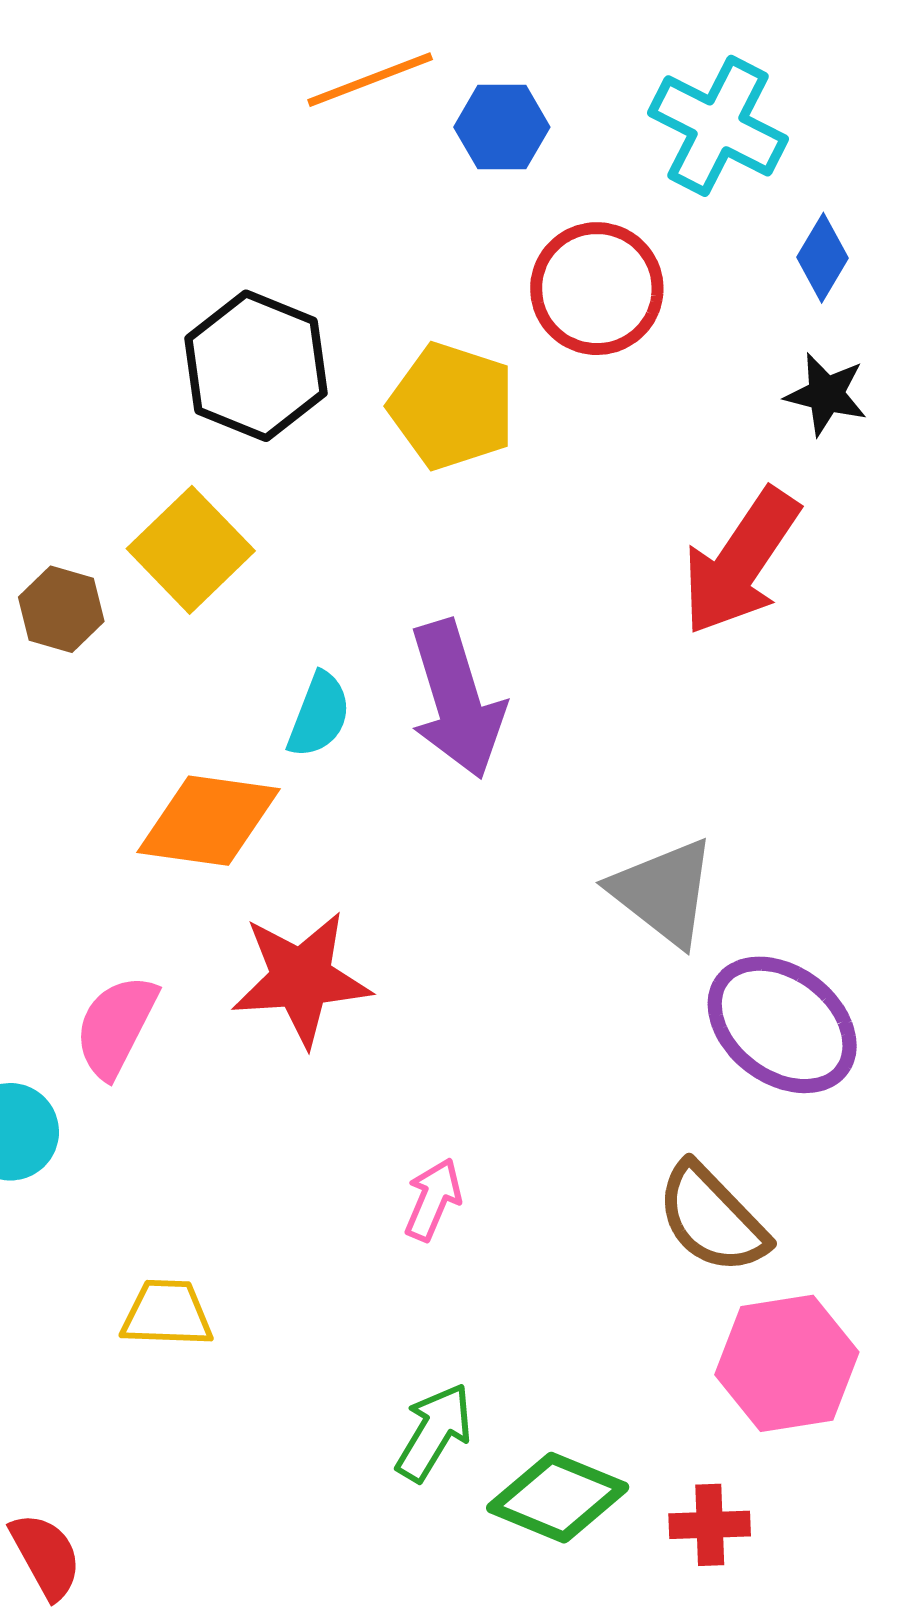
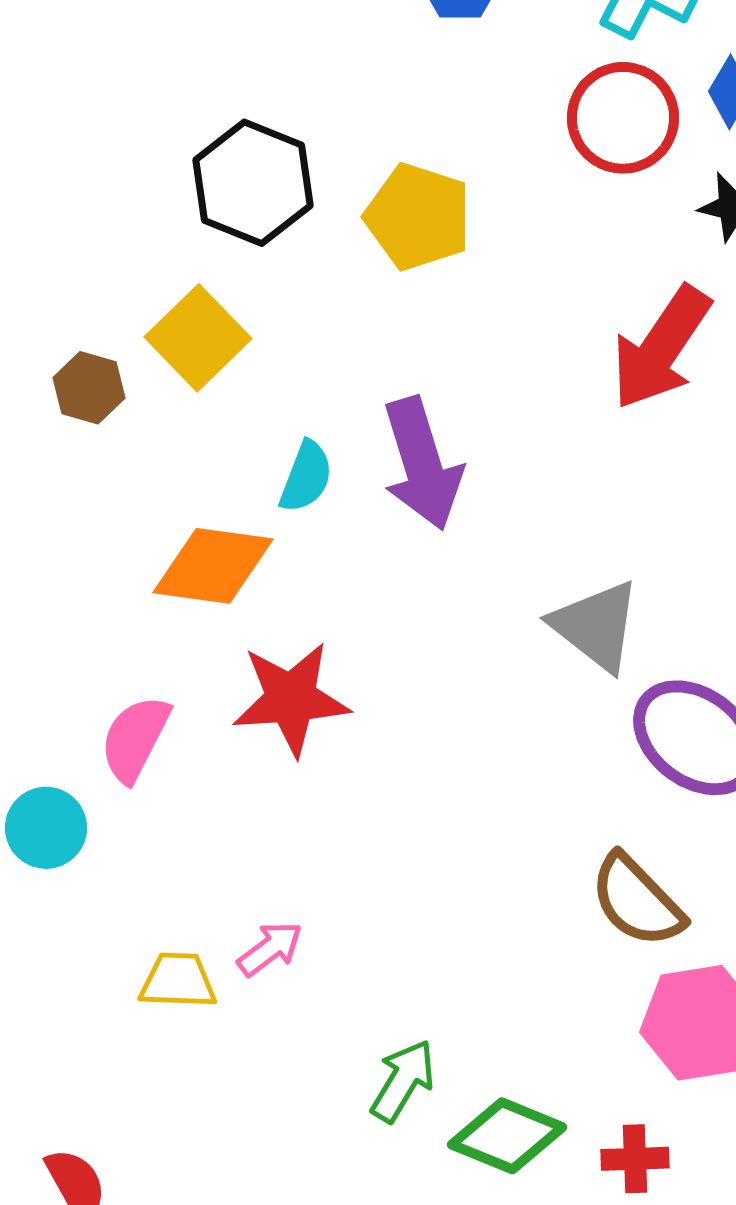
red circle: (597, 289) -> (623, 118), moved
pink arrow: (433, 1199) -> (270, 949), moved, turned 30

